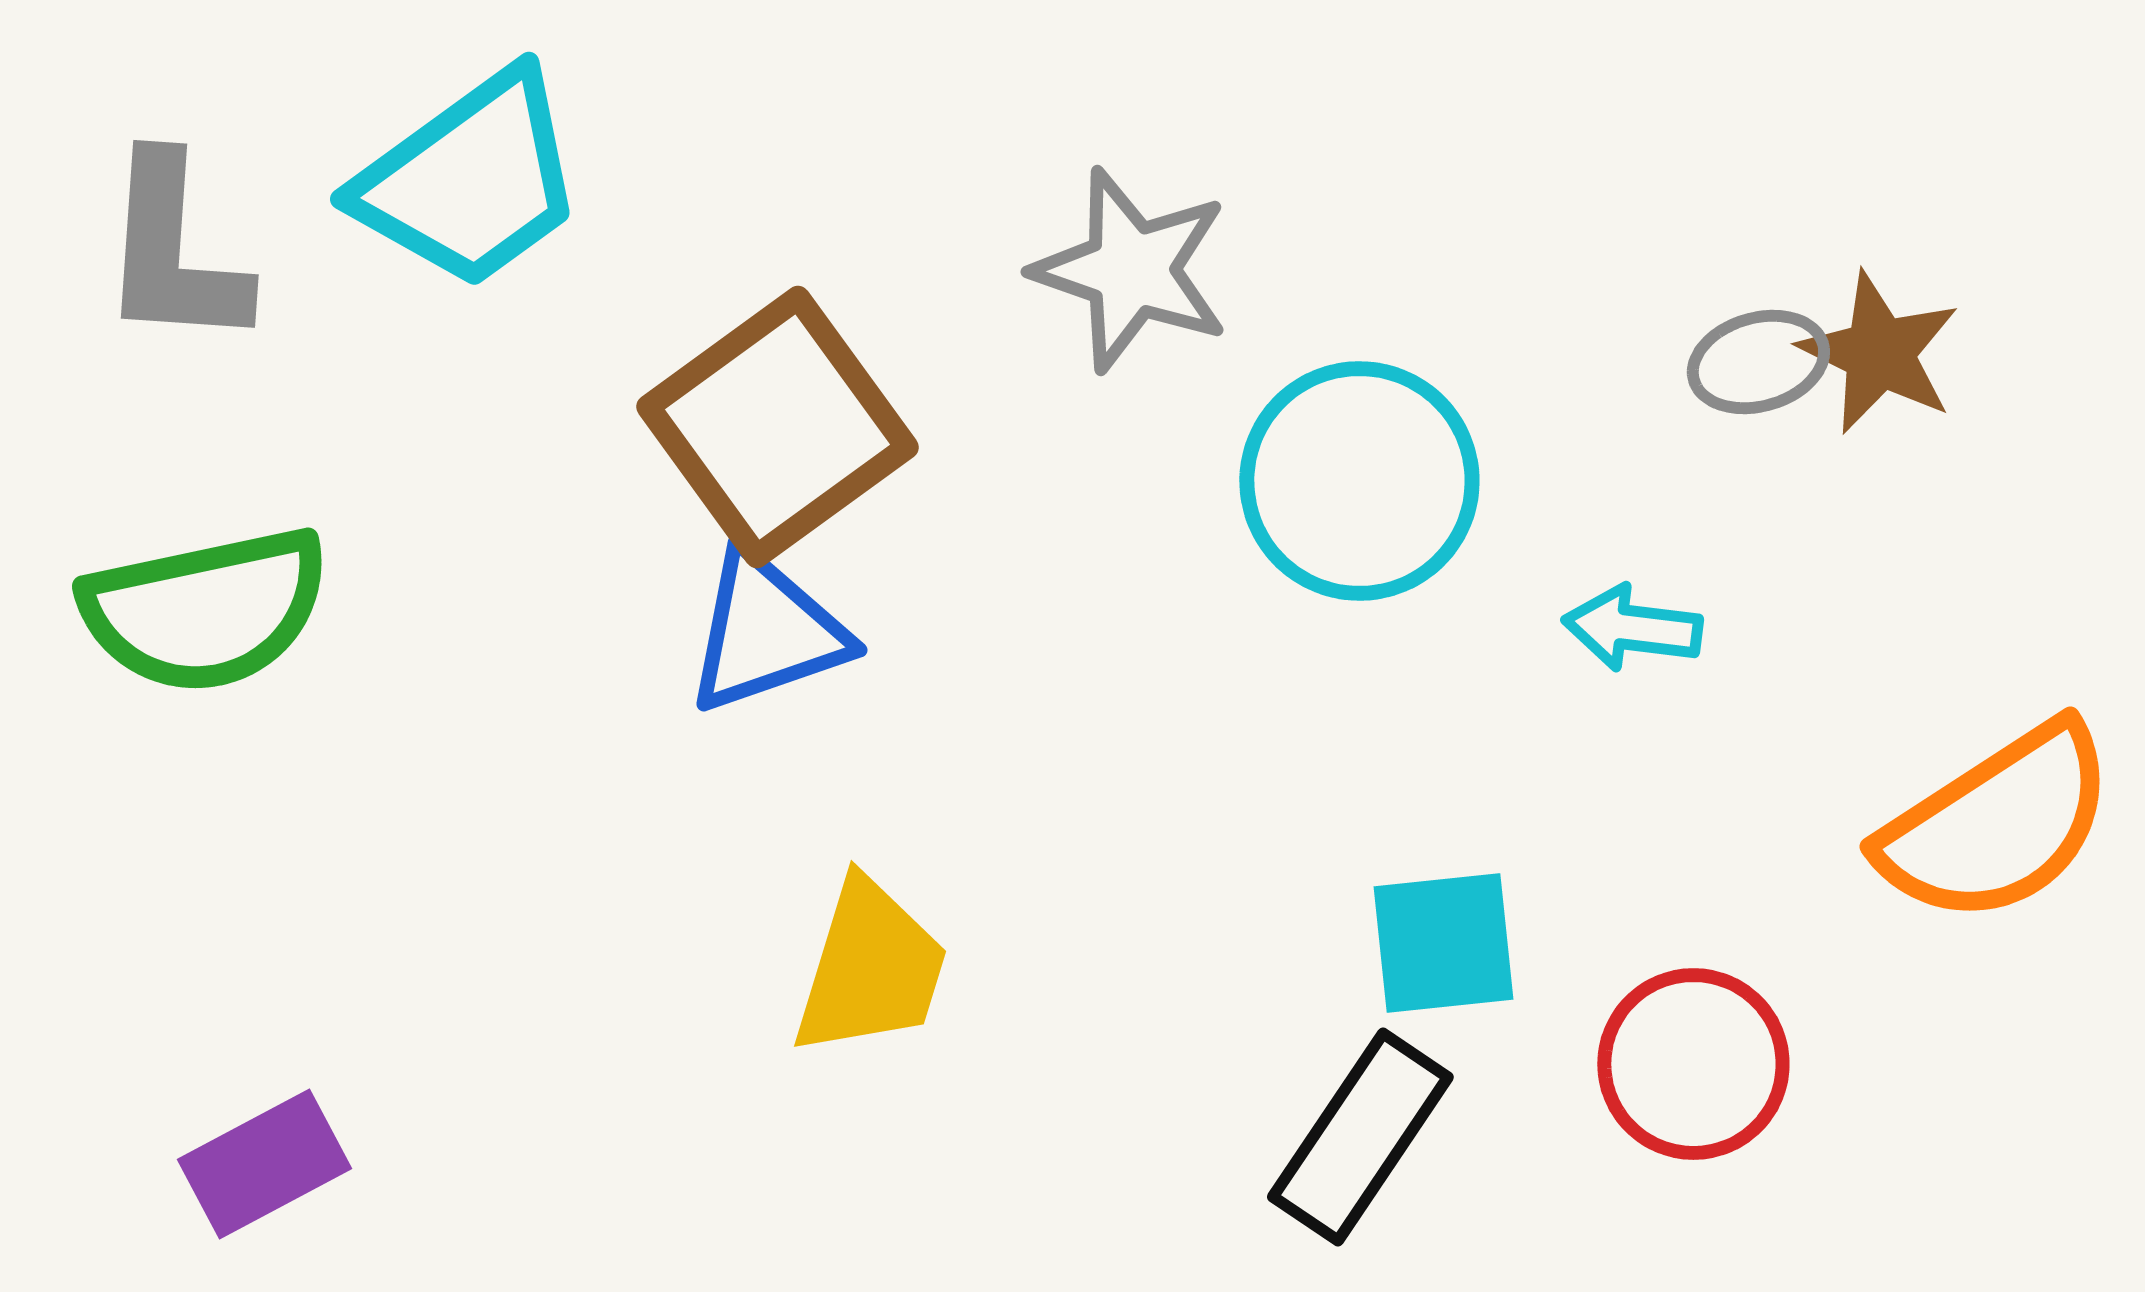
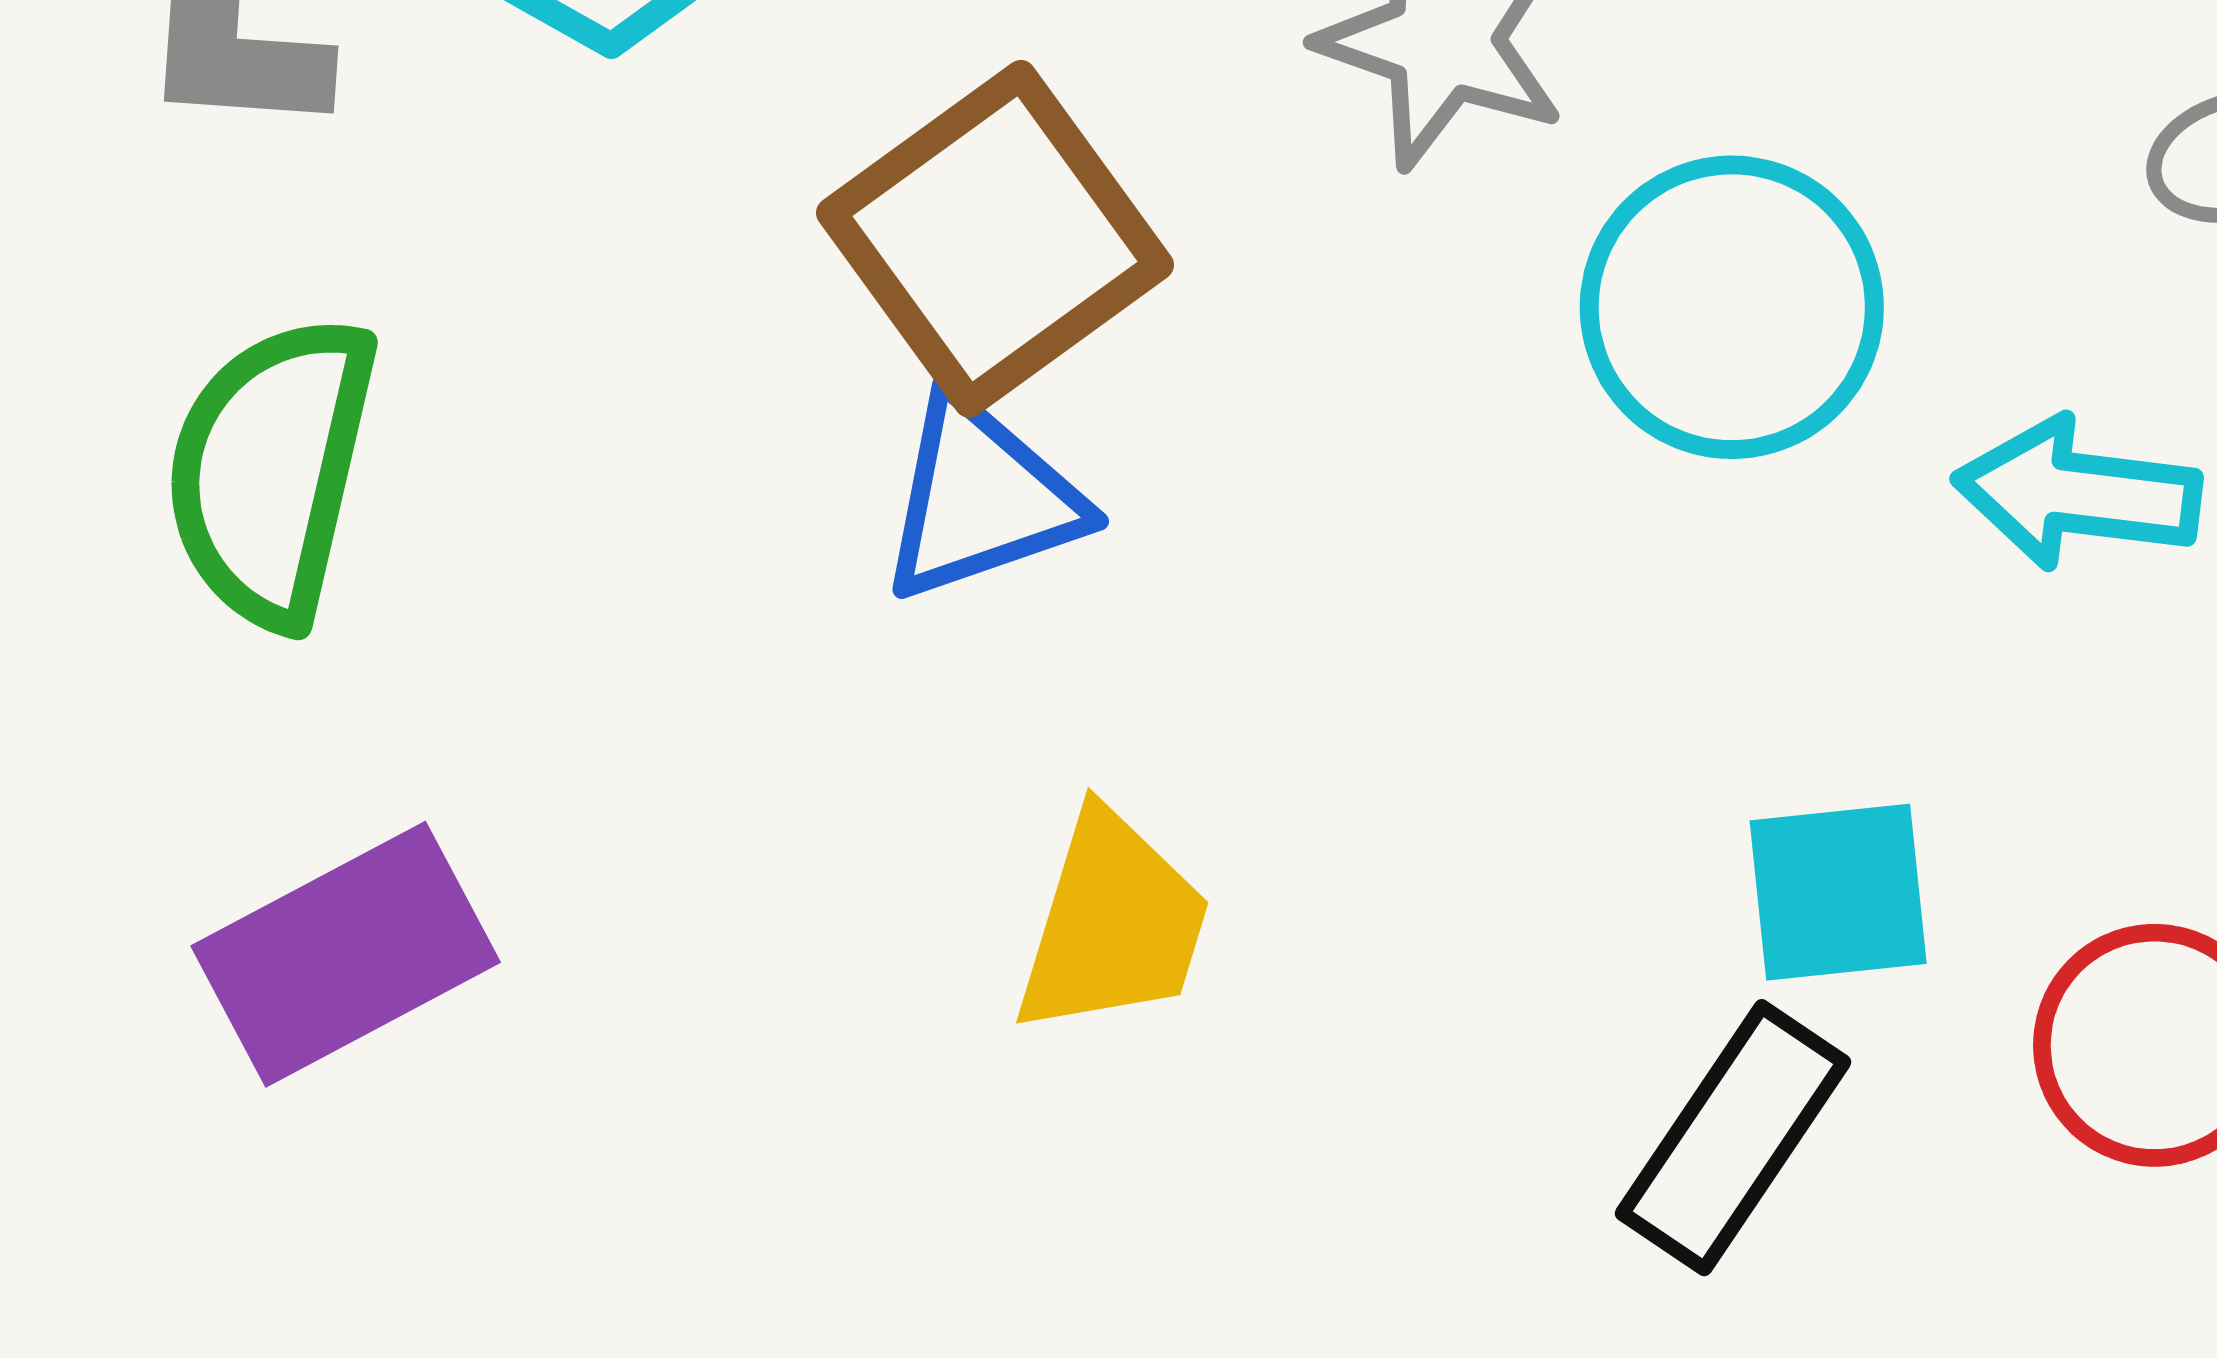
green semicircle: (205, 610) -> (271, 471), turned 115
cyan arrow: (1632, 628) -> (2077, 493), size x1.4
purple rectangle: (264, 1164) -> (346, 954), moved, size x1.4

